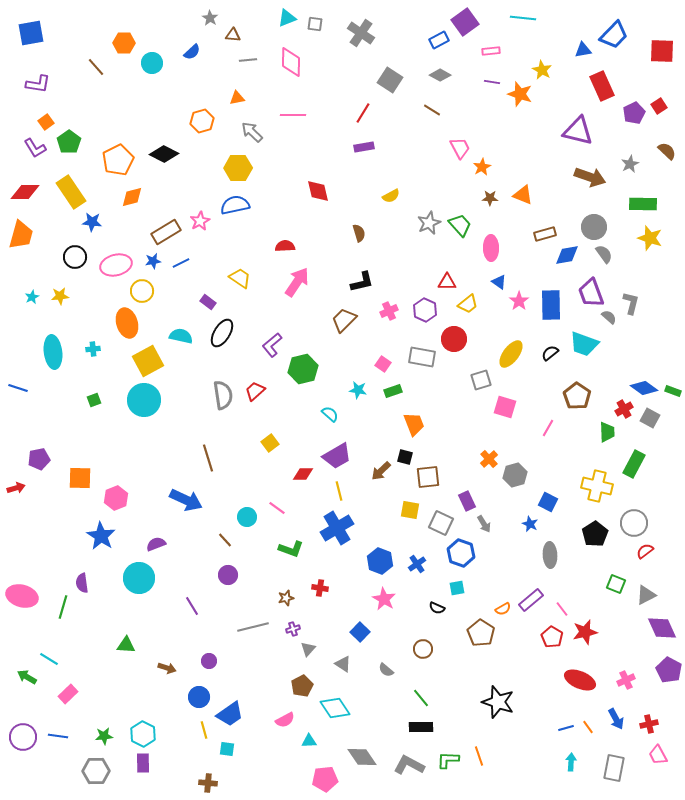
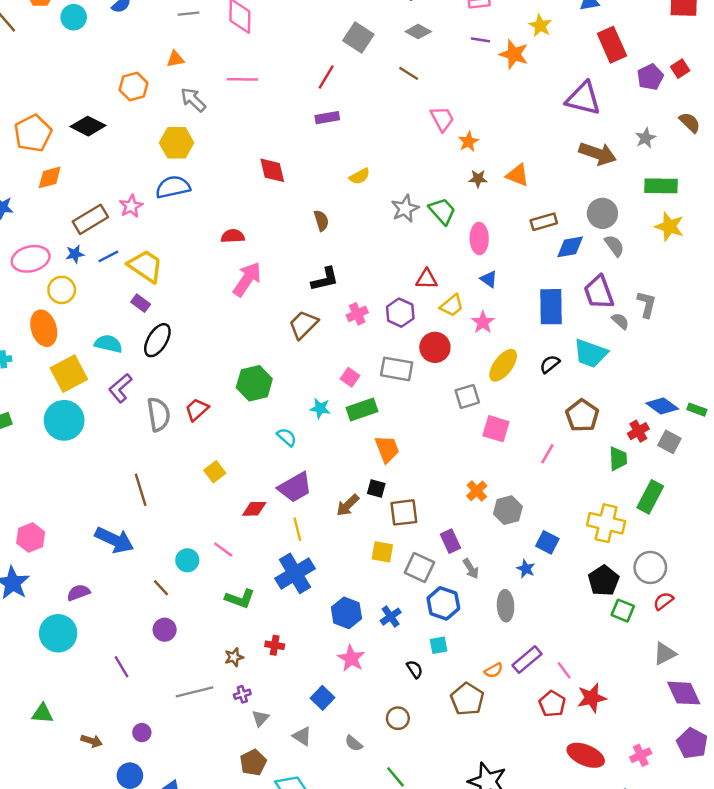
yellow trapezoid: (240, 278) -> (145, 266), moved, size x1.4
pink star: (519, 301) -> (483, 322), moved
purple L-shape: (272, 345) -> (120, 388), moved
green rectangle: (393, 391) -> (362, 410), size x1.4
gray ellipse: (550, 555) -> (506, 606), moved
green square: (616, 584) -> (623, 611), moved
black semicircle: (437, 608) -> (415, 669), turned -147

